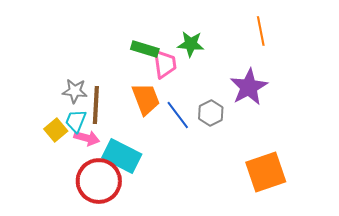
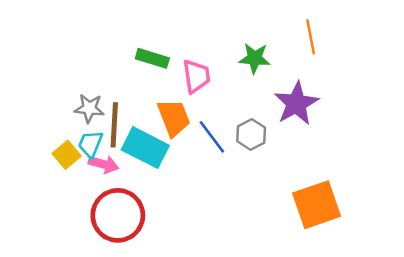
green star: (191, 44) -> (255, 58), moved
green rectangle: (145, 49) -> (152, 58), moved
cyan rectangle: (122, 156) -> (145, 148), moved

